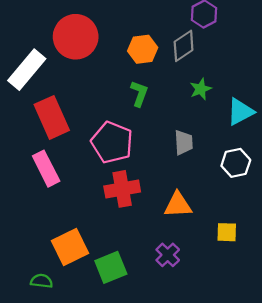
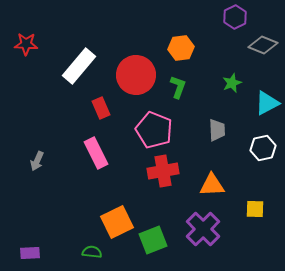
red circle: (76, 37) -> (136, 75), moved
gray diamond: (184, 46) -> (263, 45), moved, turned 56
red rectangle: (52, 117) -> (101, 108), size x0.6
purple cross: (168, 255) -> (203, 229), size x1.6

